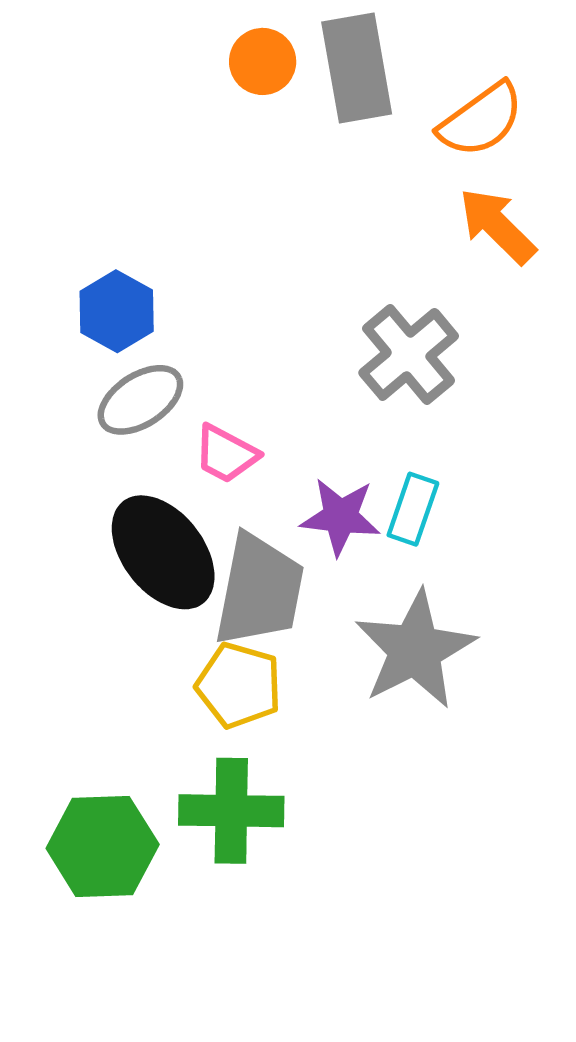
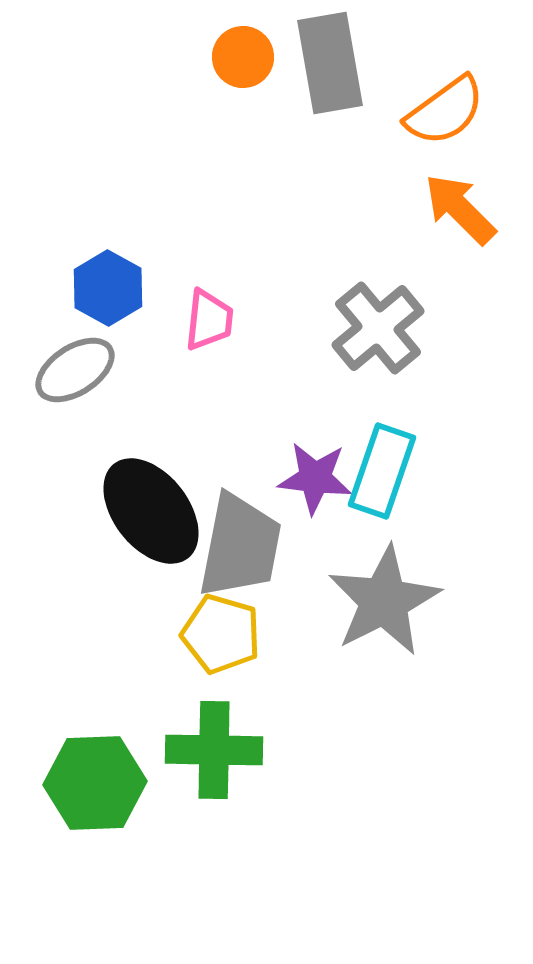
gray ellipse: (140, 400) -> (75, 370), moved
pink trapezoid: (226, 454) -> (209, 320), moved, turned -112
cyan rectangle: (413, 509) -> (382, 471), size x1.4

